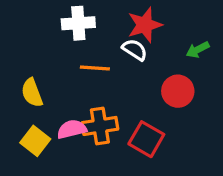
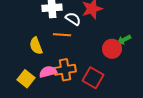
white semicircle: (135, 50) -> (73, 19), moved
green arrow: (198, 50) -> (124, 40), moved
yellow semicircle: (32, 93) -> (36, 46), moved

